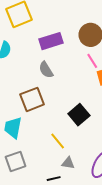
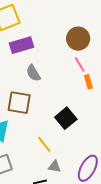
purple rectangle: (51, 41) -> (21, 45), moved
brown square: (32, 99) -> (19, 103), turned 30

